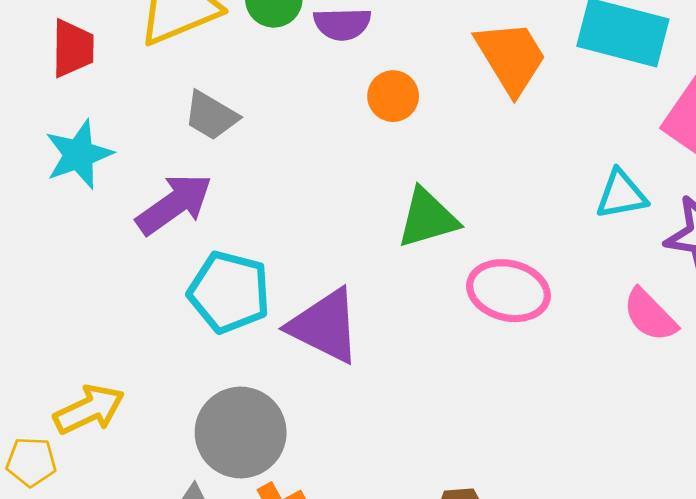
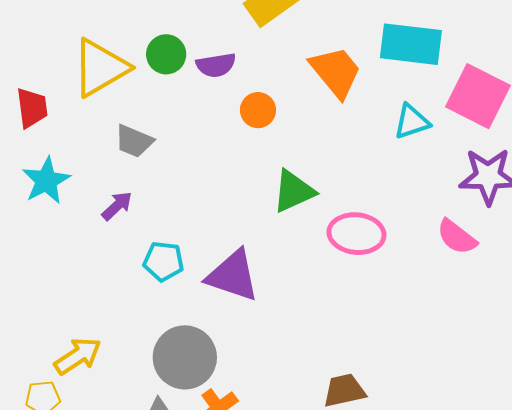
cyan triangle: (621, 194) -> (412, 122), moved
purple arrow: (174, 204) -> (117, 206), size x0.6
cyan pentagon: (229, 292) -> (163, 261), size x0.7

